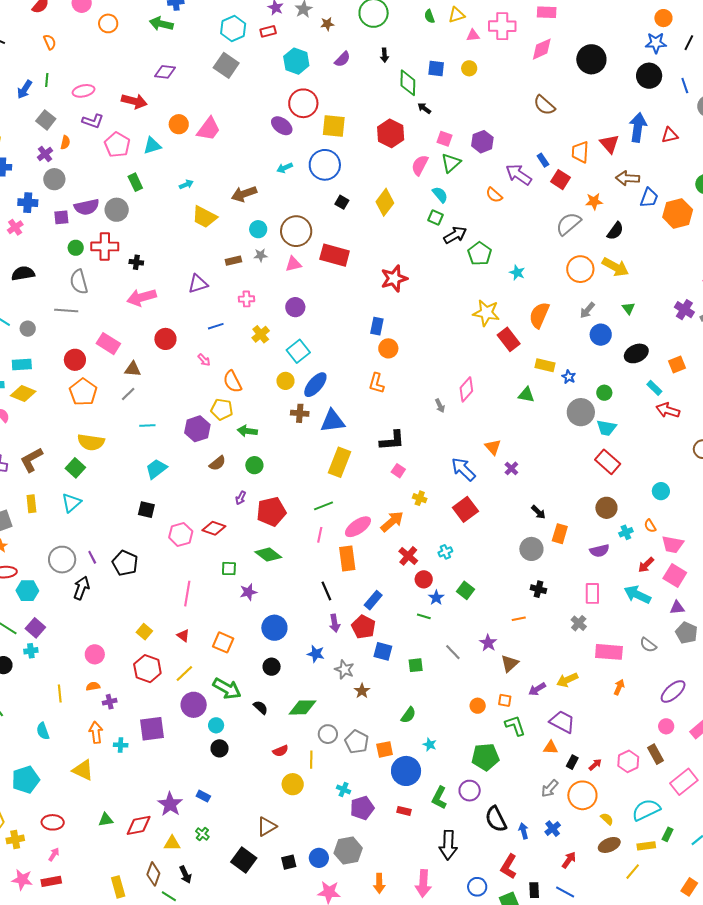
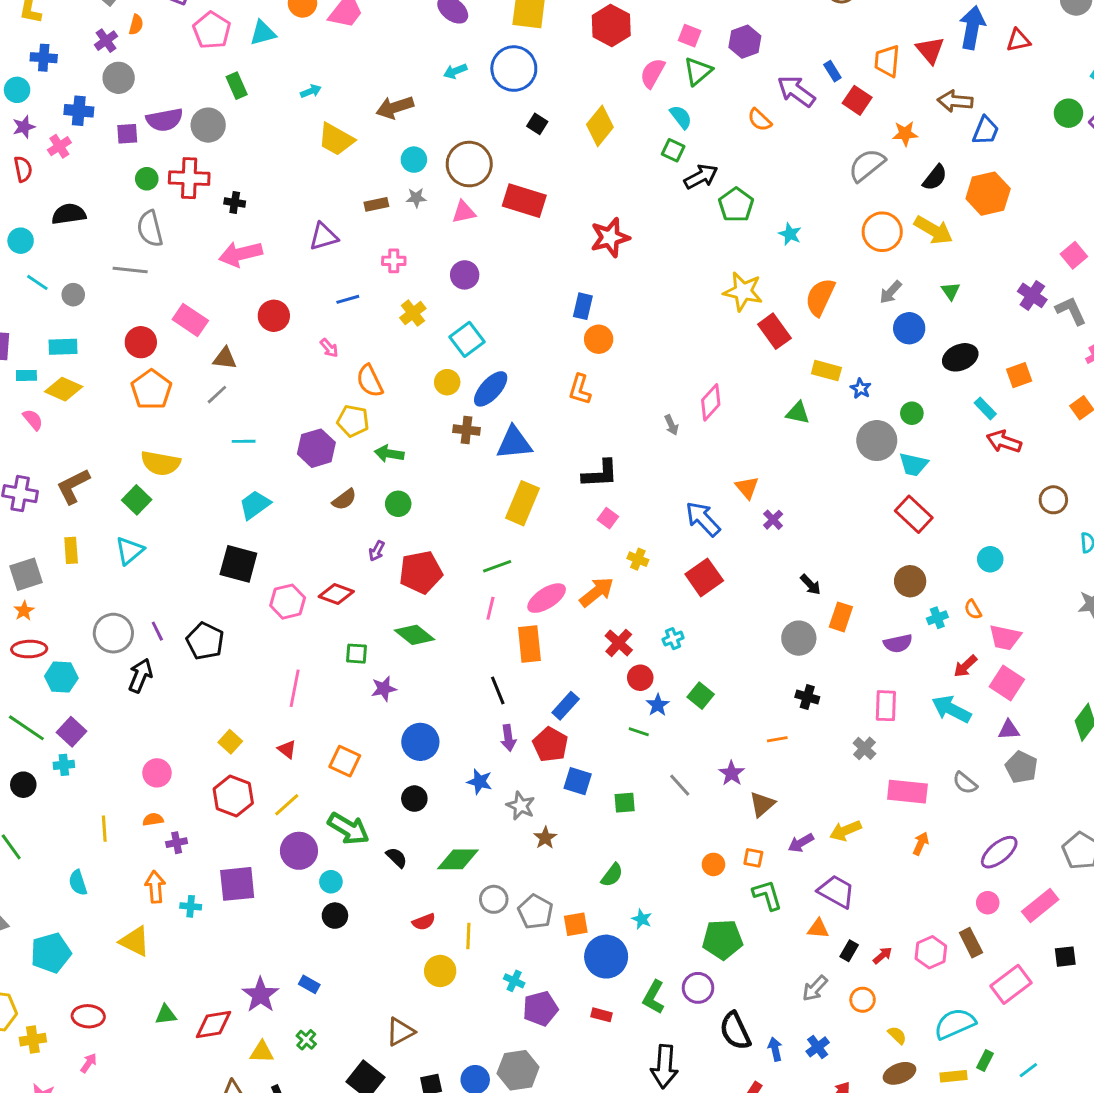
orange hexagon: (678, 213) -> (988, 194), moved
black square: (146, 510) -> (238, 564), size x1.5
orange circle: (582, 795) -> (863, 1000), size x0.6

